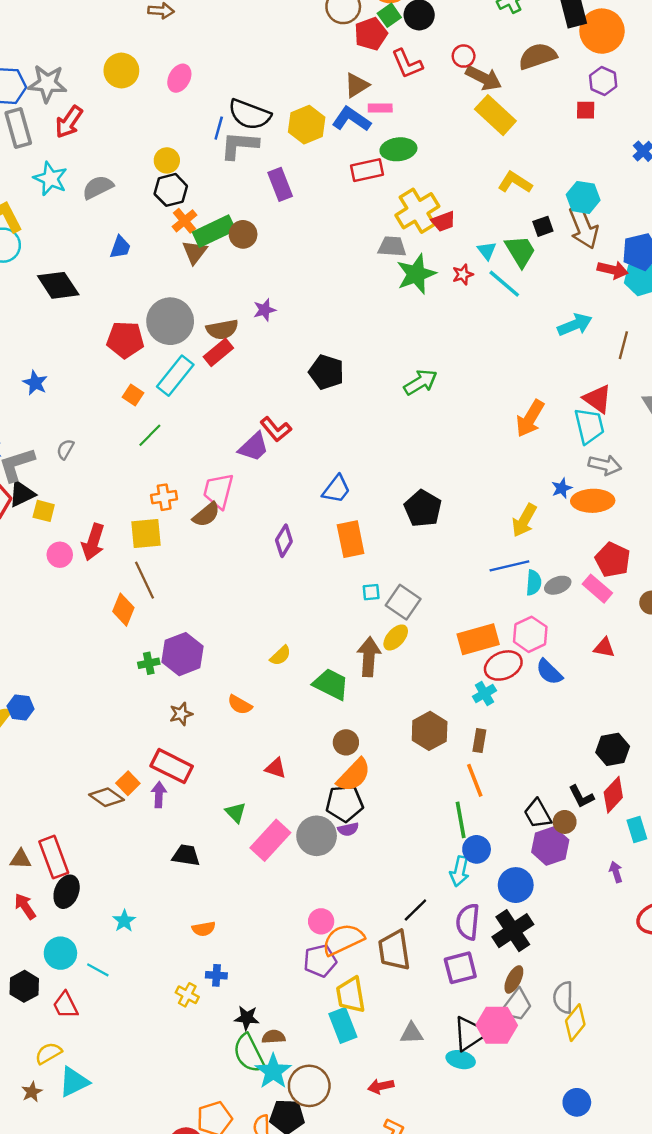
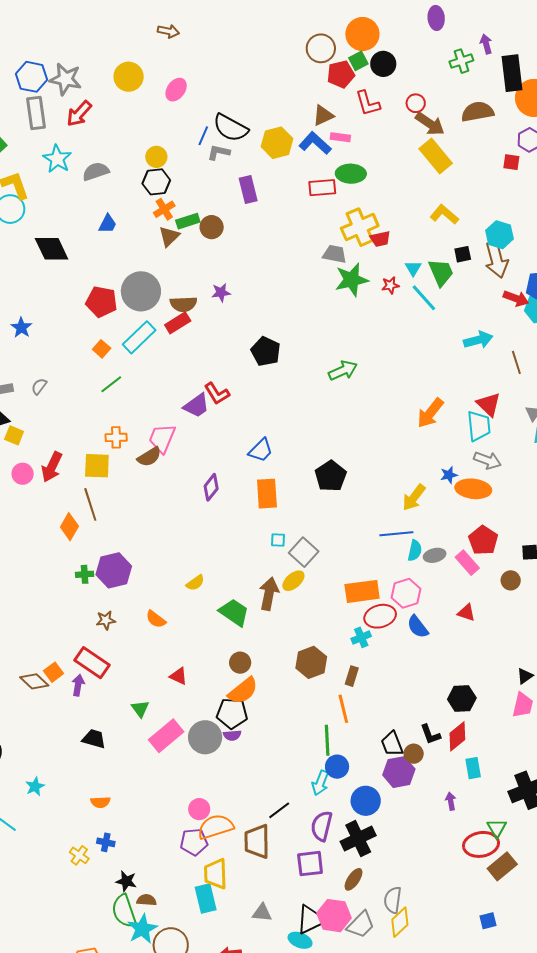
gray L-shape: (239, 145) -> (219, 152), size x0.7
green rectangle: (214, 231) -> (188, 221), size x0.7
brown line: (623, 345) -> (516, 362), turned -40
gray trapezoid: (516, 1005) -> (361, 925), moved

